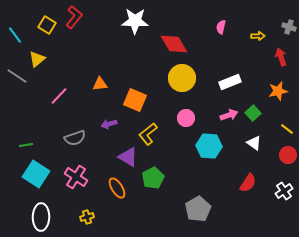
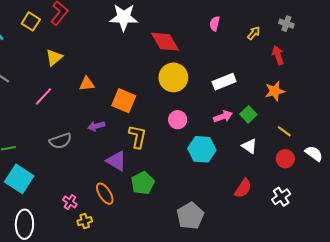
yellow arrow: (258, 36) -> (254, 33), turned -48
yellow triangle: (37, 59) -> (54, 57), moved
yellow L-shape: (148, 134) -> (137, 137), turned 140
pink cross: (76, 177) -> (70, 202), moved, size x0.6
yellow cross: (87, 217) -> (85, 221), moved

